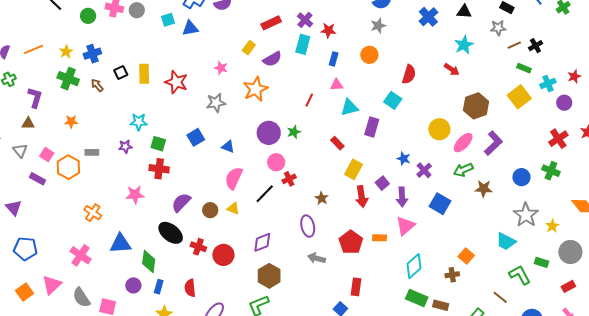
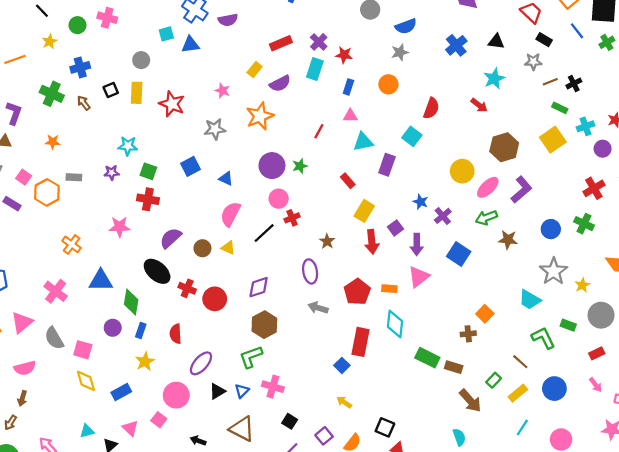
gray circle: (137, 10) -> (141, 60), moved
yellow star: (66, 52) -> (49, 41), moved
cyan diamond: (414, 266) -> (395, 324), moved, turned -45
red rectangle: (356, 287) -> (360, 342), size x1.4

